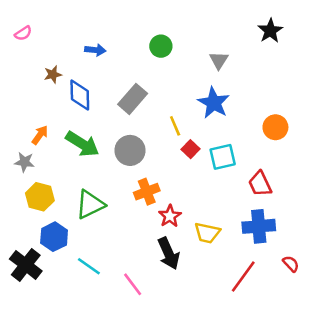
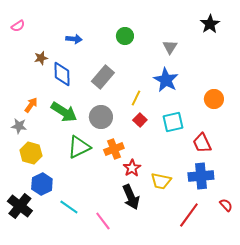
yellow line: (175, 126) -> (136, 98), turned 49
red square: (190, 149) -> (140, 120), moved
green triangle: (90, 204) -> (79, 147), moved

